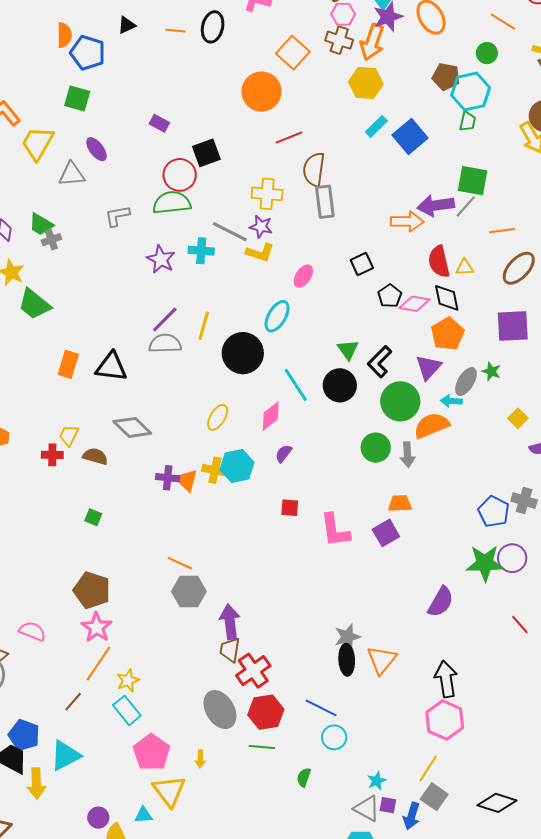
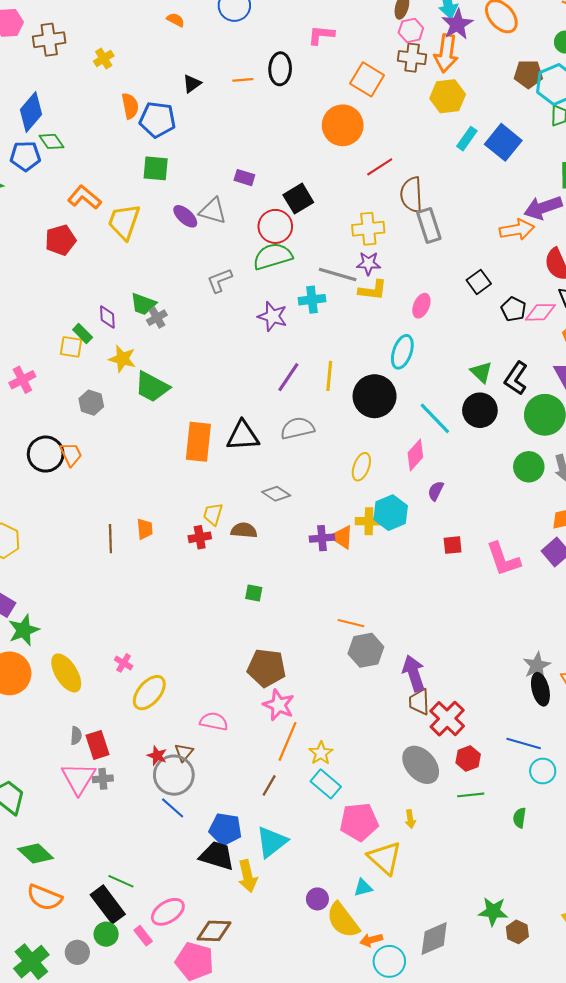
gray triangle: (72, 174) -> (213, 211), moved, turned 32
gray semicircle: (165, 344) -> (297, 428), moved
orange rectangle: (68, 364) -> (198, 442), size x1.4
gray diamond: (132, 427) -> (276, 494), size x0.7
red hexagon: (266, 712) -> (468, 758), size x0.7
pink pentagon: (152, 752) -> (359, 822), turned -30

